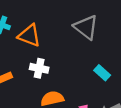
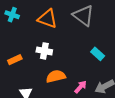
orange triangle: (29, 36) -> (48, 19), moved

